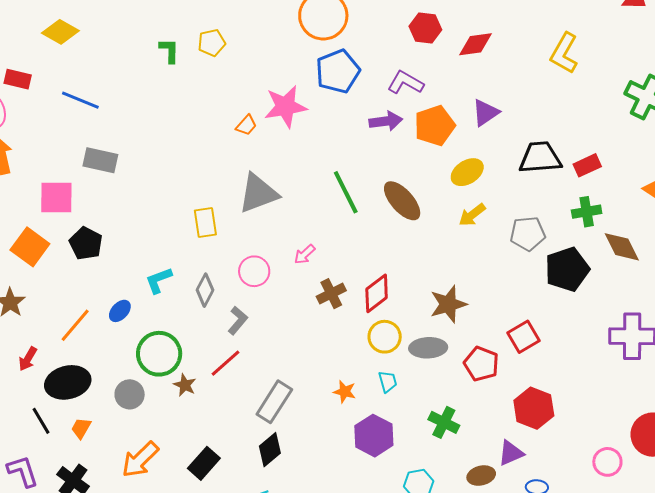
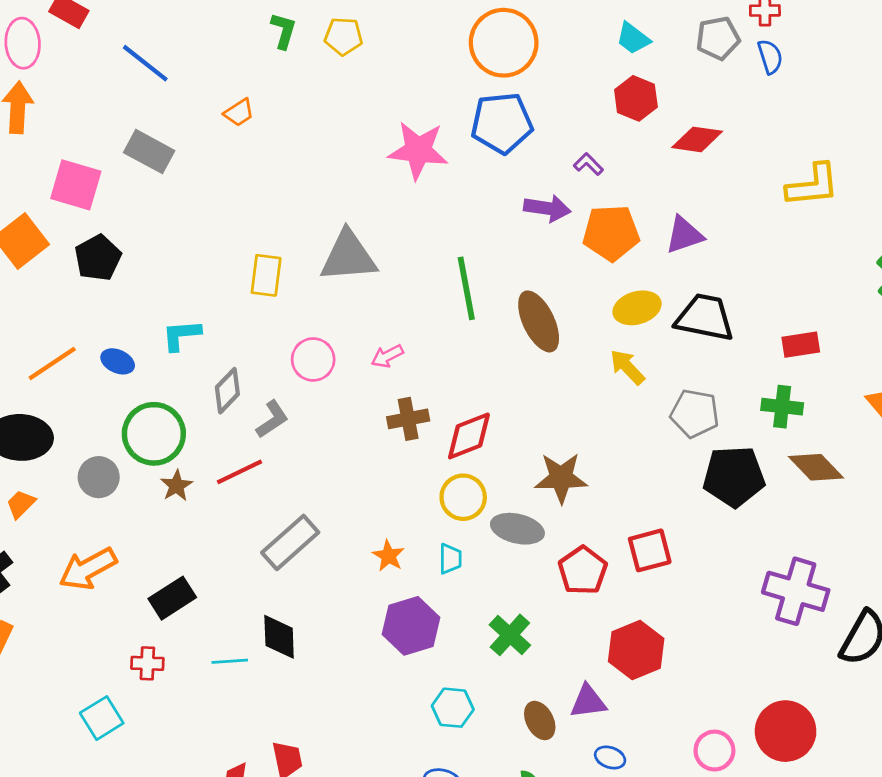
yellow L-shape: (564, 53) -> (813, 185), turned -141
purple L-shape: (406, 83) -> (588, 164), size x0.6
orange trapezoid: (246, 125) -> (239, 113), moved
black trapezoid: (540, 158) -> (705, 318), moved
yellow arrow: (472, 215) -> (627, 367), turned 68
brown diamond: (622, 247) -> (816, 467), turned -33
gray diamond: (205, 290) -> (227, 391), moved
blue ellipse: (120, 311) -> (118, 361), turned 55
black diamond: (270, 450) -> (279, 637), moved, turned -68
brown ellipse: (481, 476) -> (540, 721), turned 60

